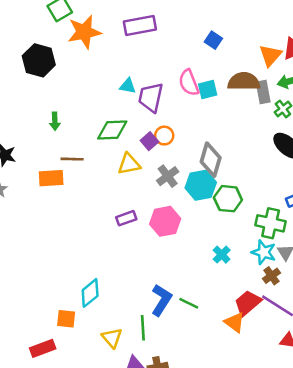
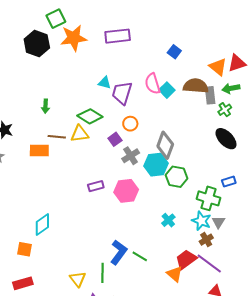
orange triangle: (270, 55) -> (218, 67), turned -36
black hexagon: (39, 60) -> (37, 43), moved
cyan square: (208, 89) -> (167, 90), turned -35
green diamond: (112, 130) -> (90, 116), turned 30
purple square: (149, 141) -> (115, 139), moved
yellow triangle: (129, 164) -> (80, 134), moved
cyan diamond: (90, 293) -> (42, 224), moved
orange square: (66, 319) -> (24, 249), moved

